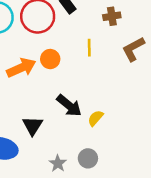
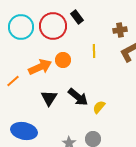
brown cross: (112, 16) -> (120, 30), moved
black triangle: (33, 126) -> (49, 98), moved

